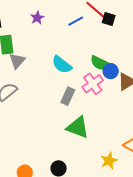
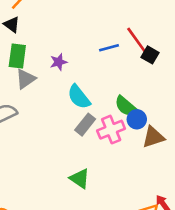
purple star: (37, 18) -> (58, 62), moved
gray rectangle: (68, 96) -> (85, 125), moved
green triangle: (78, 127) -> (80, 179), size x0.7

